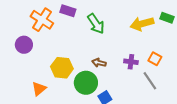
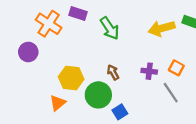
brown arrow: (99, 63) -> (113, 72), turned 48
orange triangle: (39, 89) -> (58, 103), moved

